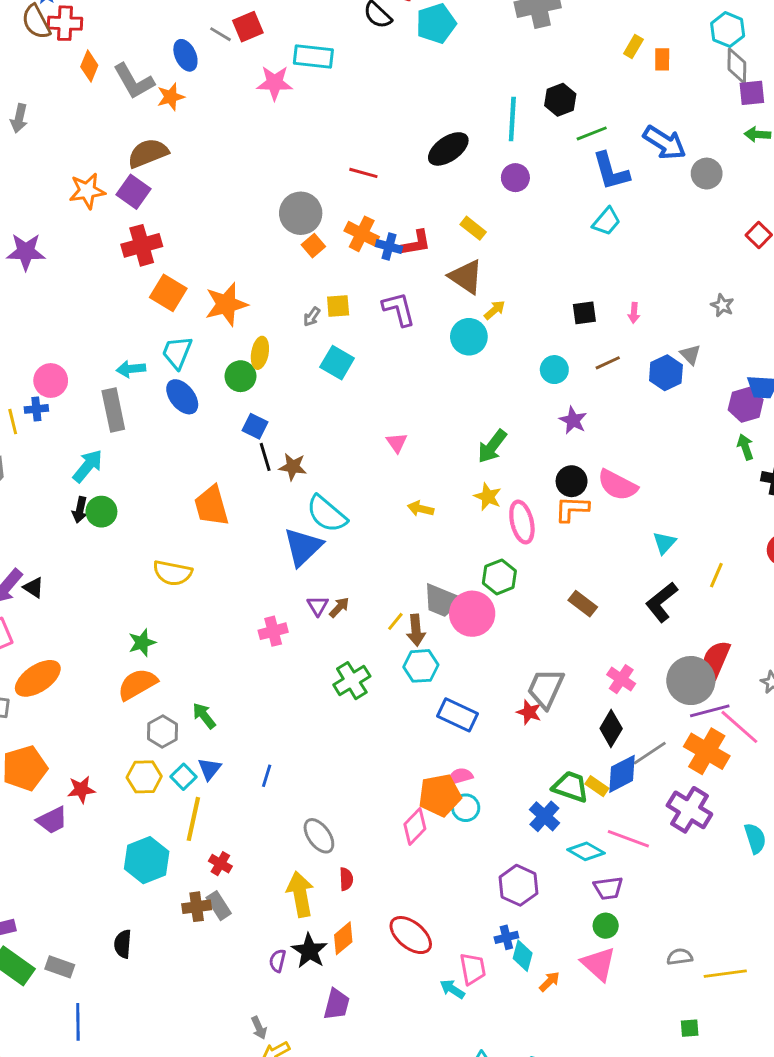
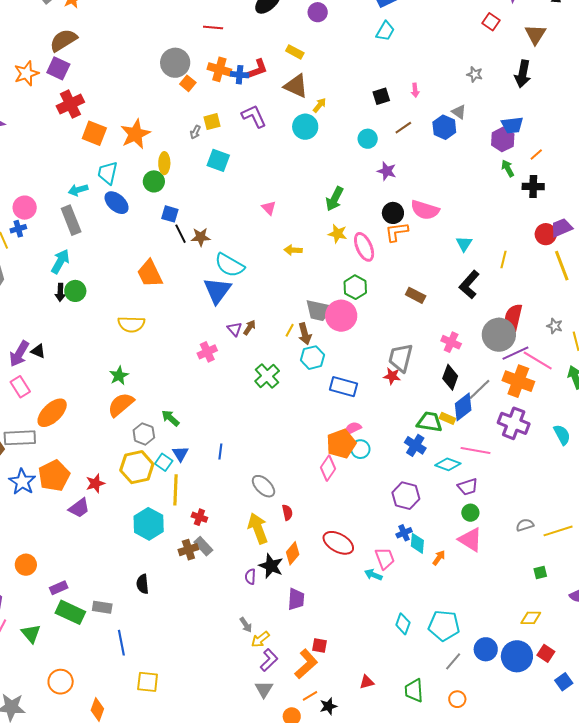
yellow hexagon: (144, 777) -> (137, 467), size x1.4

